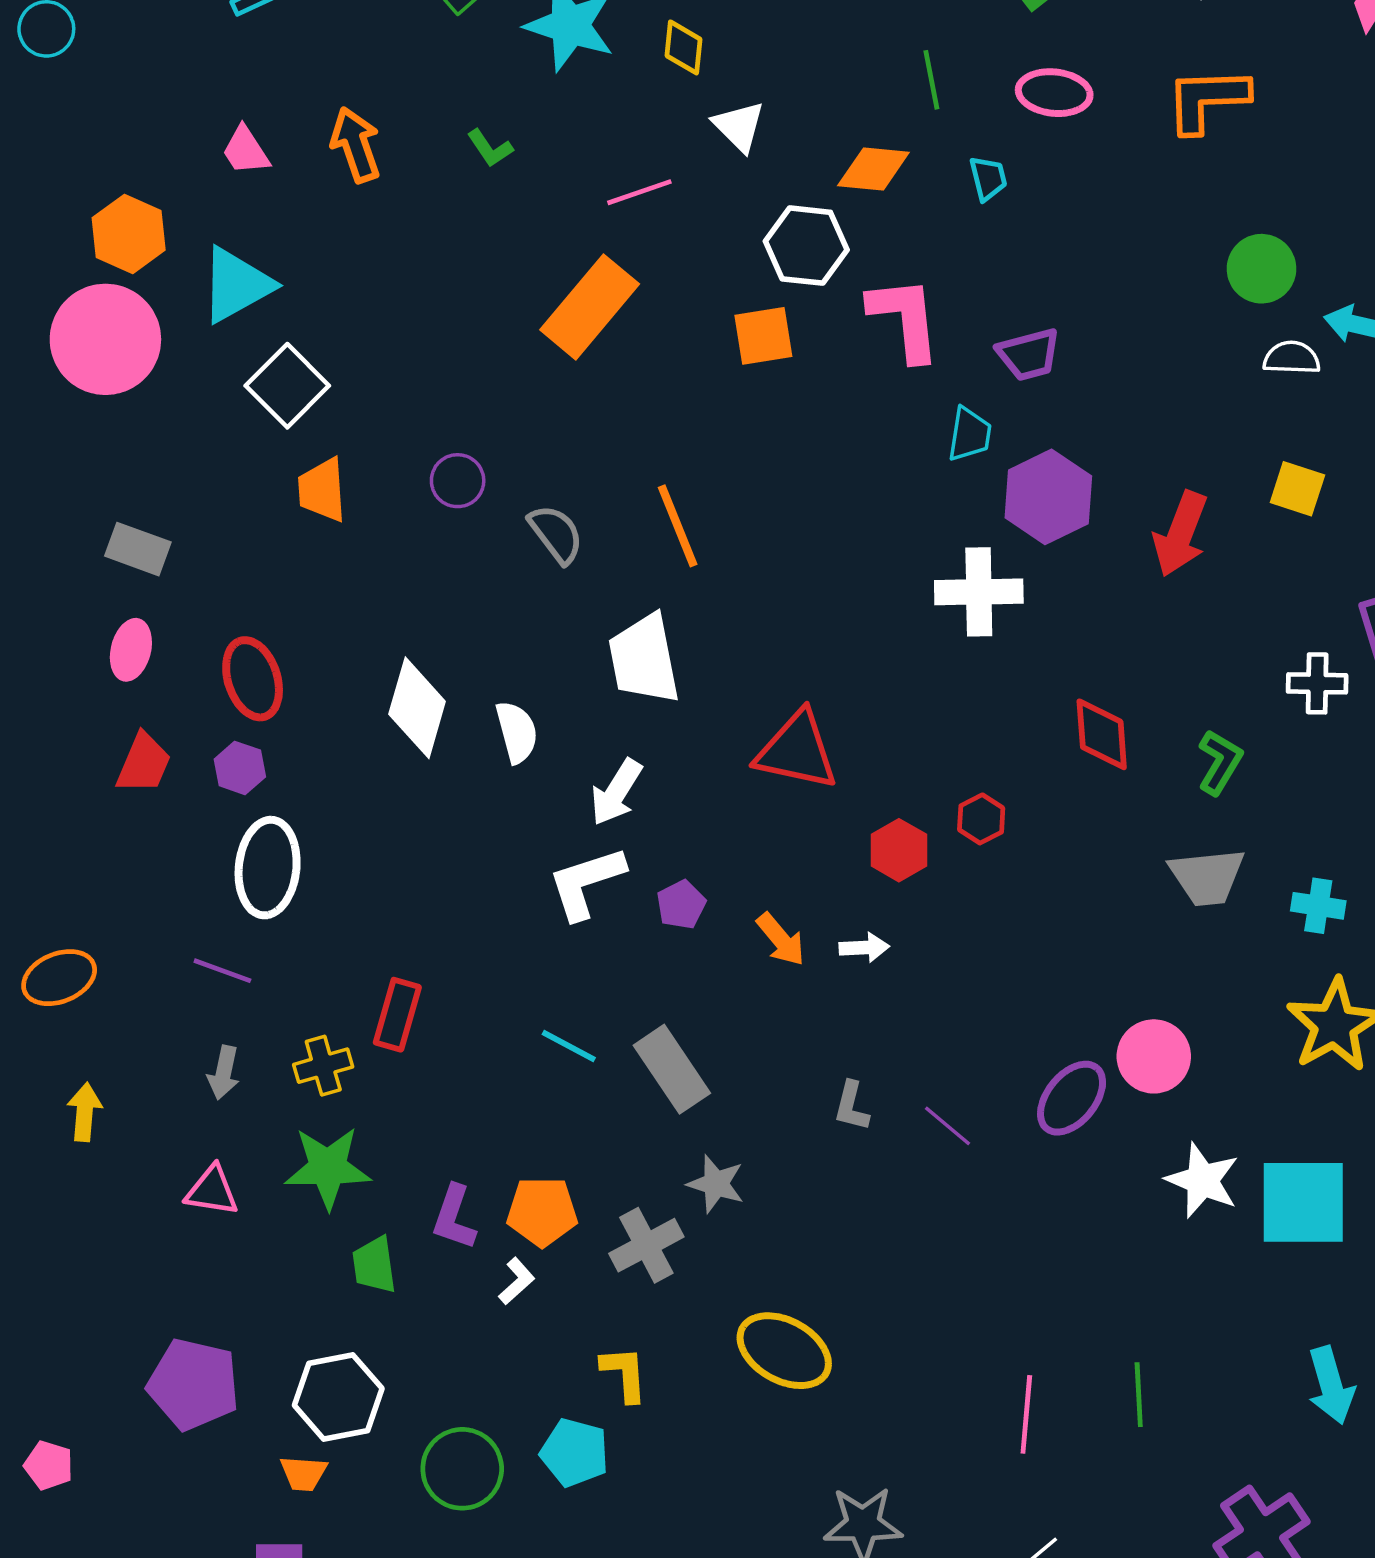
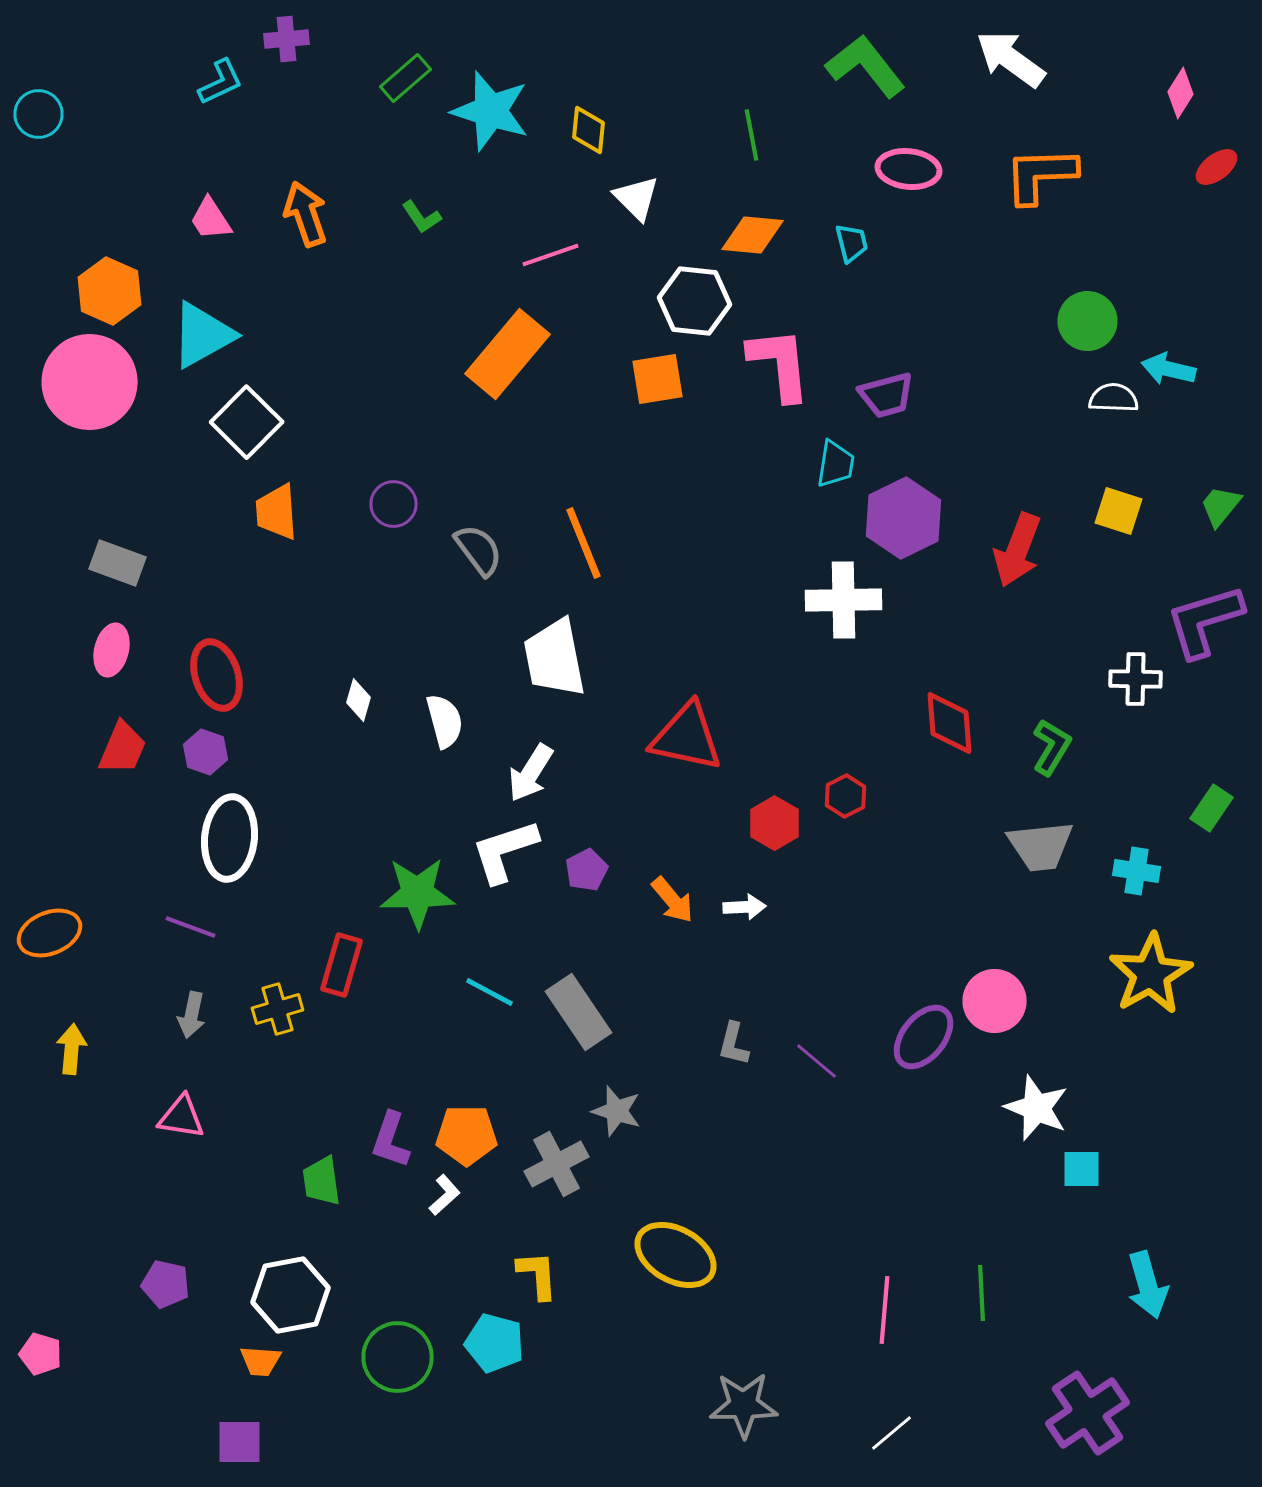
green line: (931, 80) -> (752, 135), moved
white diamond: (417, 708) -> (358, 700), size x0.5
green star: (328, 1168) -> (418, 893), moved
cyan square: (1303, 1202) -> (1082, 1169), moved, size x0.5
purple pentagon: (193, 1384) -> (166, 1284), size x0.6

